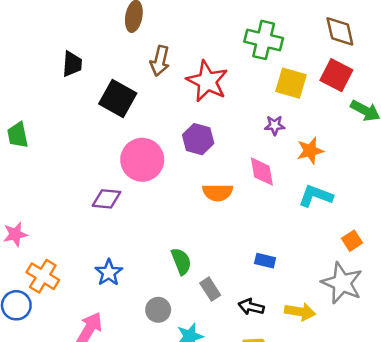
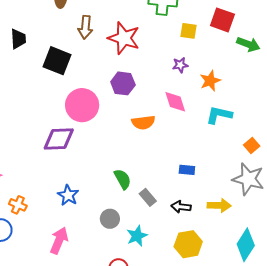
yellow square: (291, 83) -> (188, 31), size x0.7
purple diamond: (106, 199) -> (59, 139), size x1.4
orange cross: (43, 276) -> (18, 205), size x0.7

